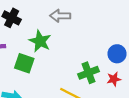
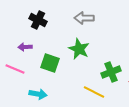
green star: (40, 41) -> (79, 49), moved

